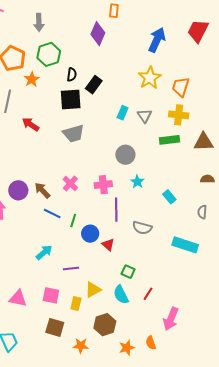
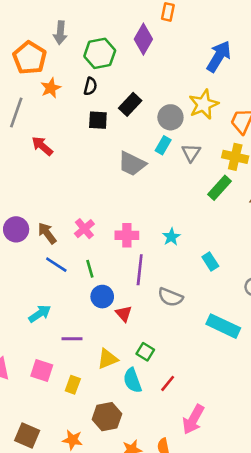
gray arrow: (39, 22) -> (60, 33), moved
green hexagon: (49, 54) -> (100, 53), moved
black semicircle: (72, 75) -> (90, 86), moved
black square: (71, 100) -> (98, 120), size x0.7
gray trapezoid: (74, 134) -> (132, 164), moved, turned 35
green rectangle: (169, 140) -> (219, 188), turned -48
gray circle: (125, 155) -> (170, 117), moved
green line: (73, 221) -> (90, 269), moved, turned -40
yellow triangle: (93, 290) -> (108, 359), moved
brown square: (55, 327) -> (27, 436), moved

